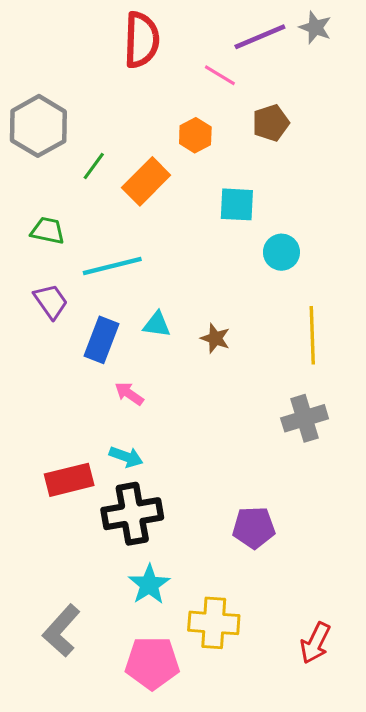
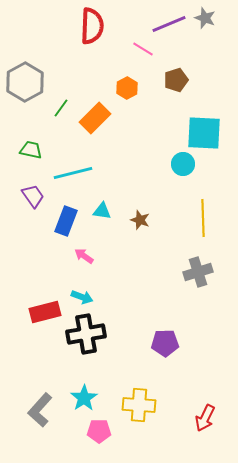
cyan square: (237, 204) -> (204, 133), moved, size x1.5
cyan star: (149, 584) -> (84, 398), moved
pink pentagon: (152, 663) -> (99, 431), size x0.7

